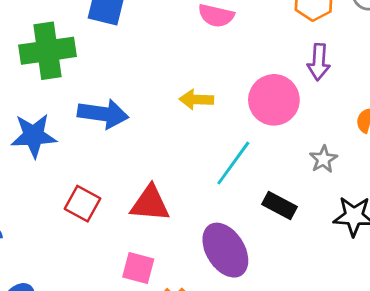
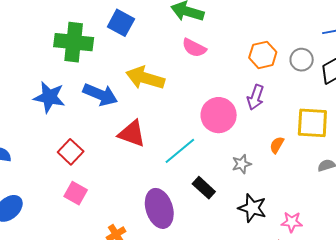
yellow arrow: (196, 100) -> (145, 78), moved, size x1.6
red triangle: (150, 204) -> (132, 134), moved
pink square: (138, 268) -> (76, 193), moved

